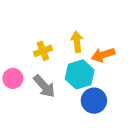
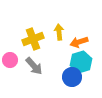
yellow cross: (43, 51) -> (33, 39), size x1.5
cyan hexagon: (80, 74) -> (81, 62), moved

